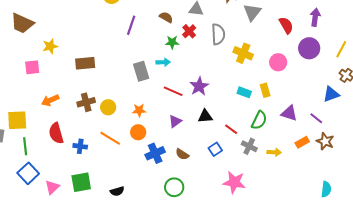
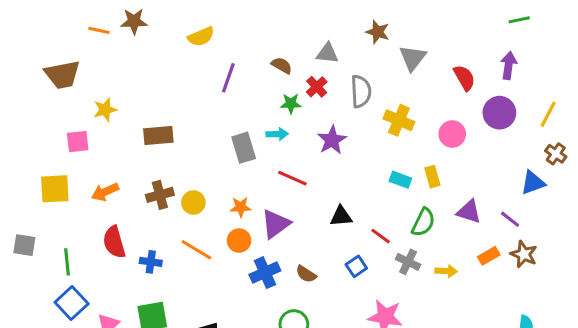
brown trapezoid: (22, 23) -> (62, 75), turned -35
purple star: (199, 86) -> (332, 140), moved
yellow square: (17, 120) -> (55, 189), moved
purple triangle: (175, 121) -> (276, 224), moved, size x1.5

